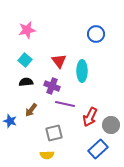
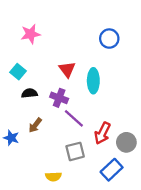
cyan square: (25, 60) -> (18, 72), moved
purple line: (65, 104) -> (74, 118), turned 30
gray square: (54, 133) -> (75, 151), moved

